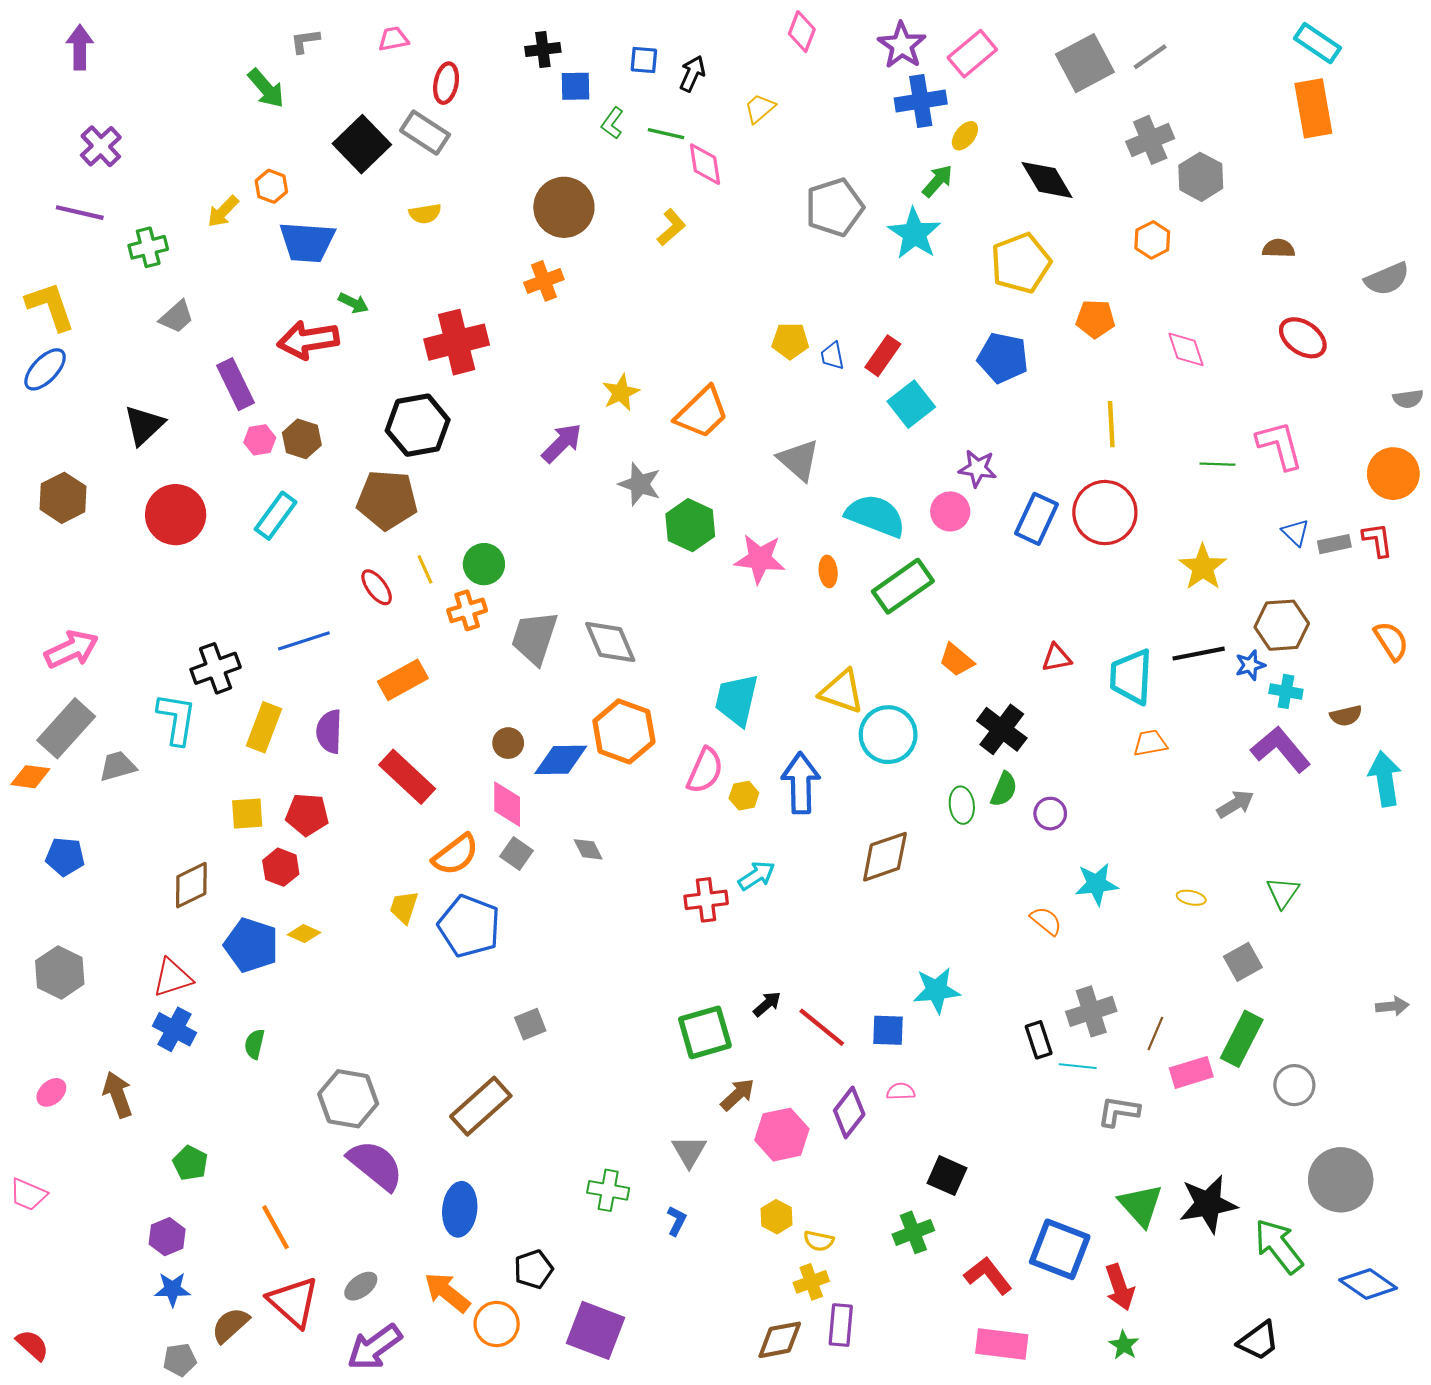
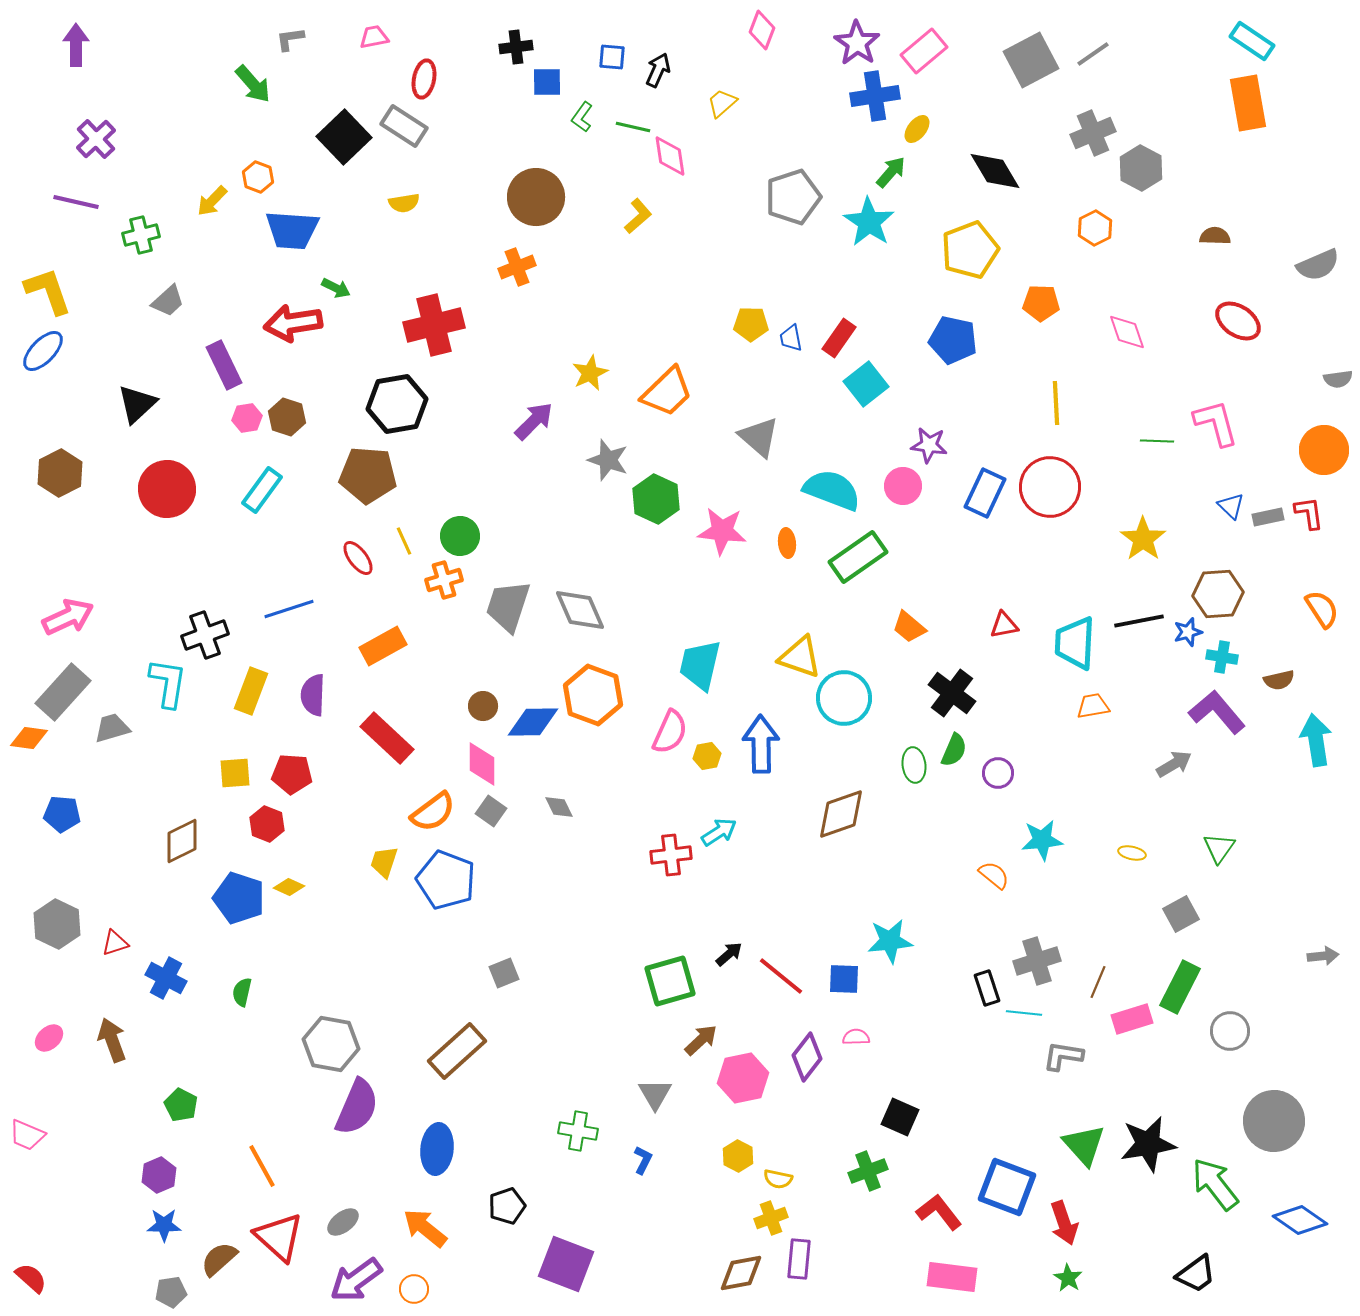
red triangle: (172, 978) -> (115, 943), moved, size x0.7
purple semicircle: (376, 1165) -> (357, 1107), turned 74
orange circle: (497, 1324) -> (414, 1289), moved, size x0.7

